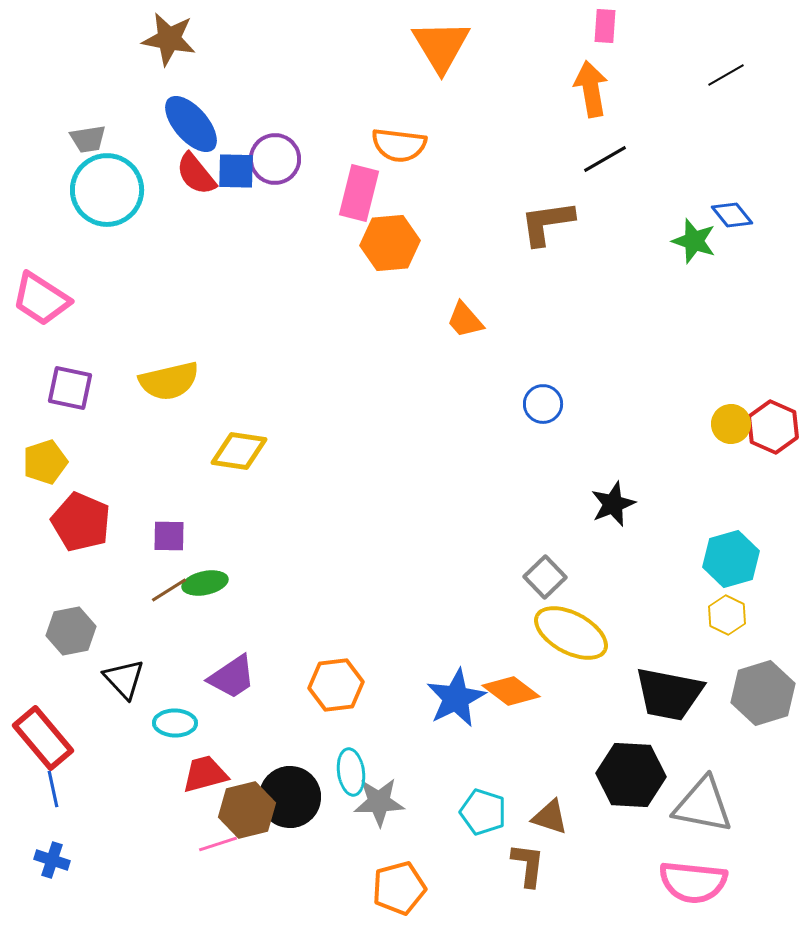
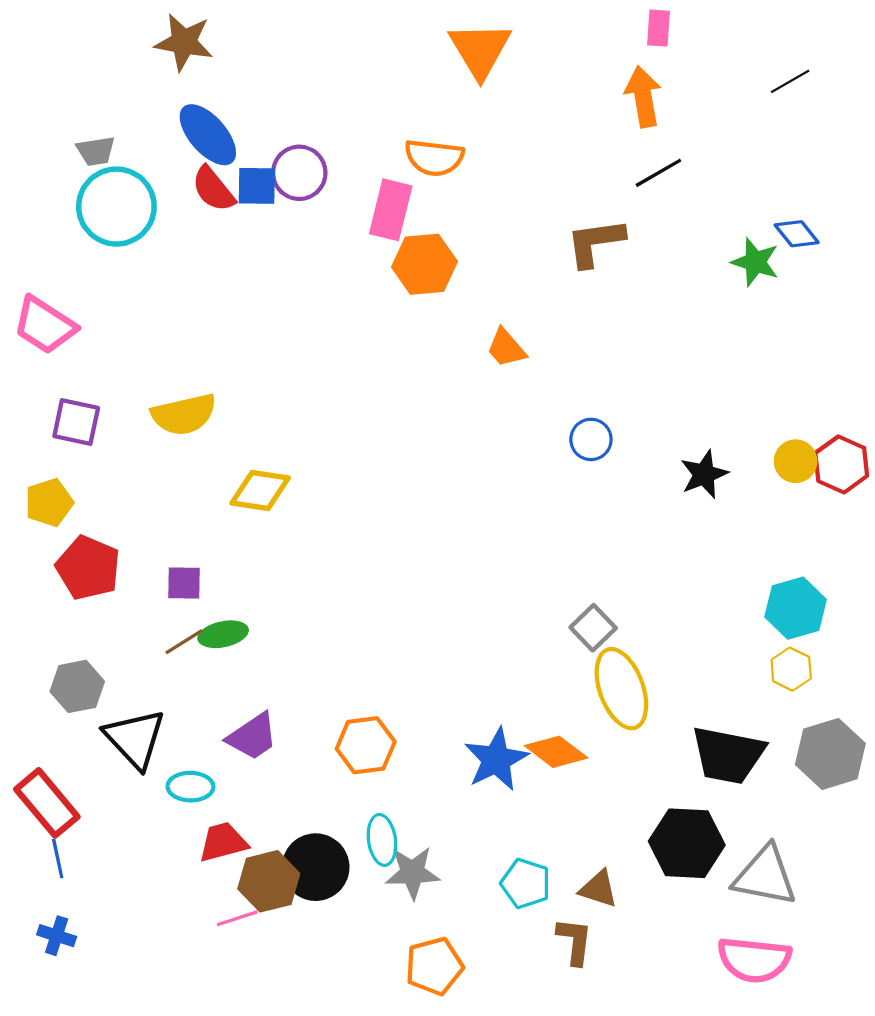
black star: (613, 504) -> (704, 474), moved
yellow ellipse: (571, 633) -> (621, 689), turned 42
black triangle: (124, 679) -> (135, 739), size x1.4

